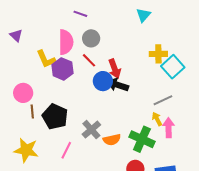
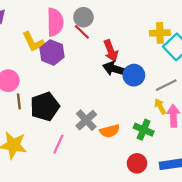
red line: (89, 60) -> (82, 32), moved
blue circle: (103, 81) -> (134, 75), moved
black pentagon: (55, 117) -> (45, 107), turned 30
green cross: (142, 139) -> (144, 130), size x0.7

